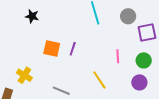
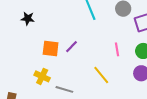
purple line: (73, 49) -> (71, 47), turned 32
yellow cross: (24, 75) -> (42, 76), moved

